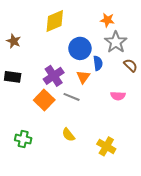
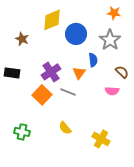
orange star: (107, 20) -> (114, 13), moved
brown star: (14, 41) -> (22, 39), moved
blue circle: (80, 48) -> (76, 34), moved
brown semicircle: (131, 65) -> (122, 72), moved

